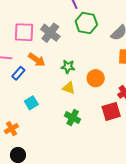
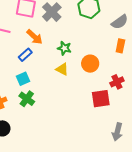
blue rectangle: (18, 73) -> (25, 55), moved
green cross: (73, 118) -> (27, 99), moved

